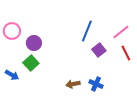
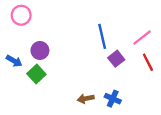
pink circle: (12, 31) -> (21, 15), moved
blue line: (87, 31) -> (102, 36), turned -35
blue arrow: (12, 75) -> (14, 61), moved

